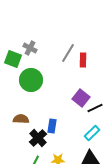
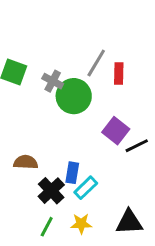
gray cross: (30, 48) -> (53, 81), moved
green circle: (31, 80) -> (74, 96), moved
cyan rectangle: (92, 133) -> (86, 188), moved

